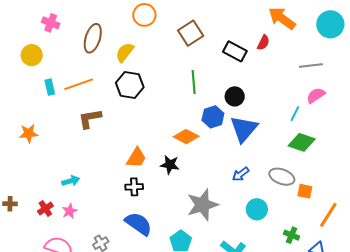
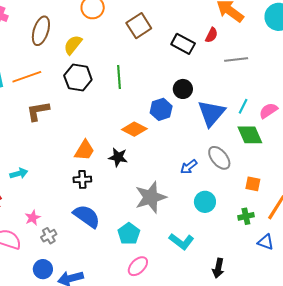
gray line: (311, 66) -> (236, 60), moved
green line: (194, 82) -> (119, 77), moved
pink semicircle: (316, 95) -> (268, 111), moved
blue triangle: (244, 129) -> (211, 113), moved
green diamond: (302, 142) -> (250, 135), turned 48
gray ellipse: (282, 177) -> (219, 158), moved, turned 30
pink star: (70, 211) -> (33, 218), moved
green cross: (292, 235) -> (246, 216), moved, turned -35

